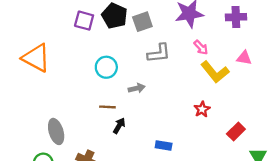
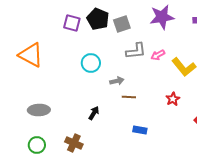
pink arrow: (201, 47) -> (158, 55), moved, turned 104
brown line: (107, 107) -> (129, 97), moved
black arrow: (119, 126) -> (94, 113), moved
gray ellipse: (56, 131) -> (39, 110), moved, turned -75

